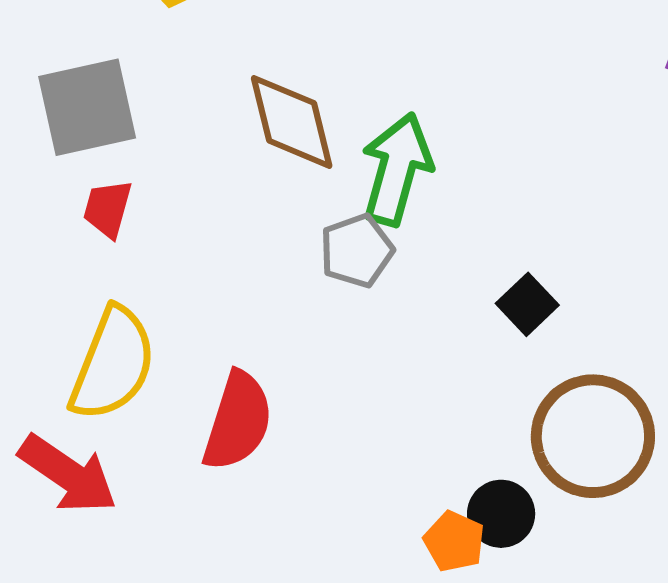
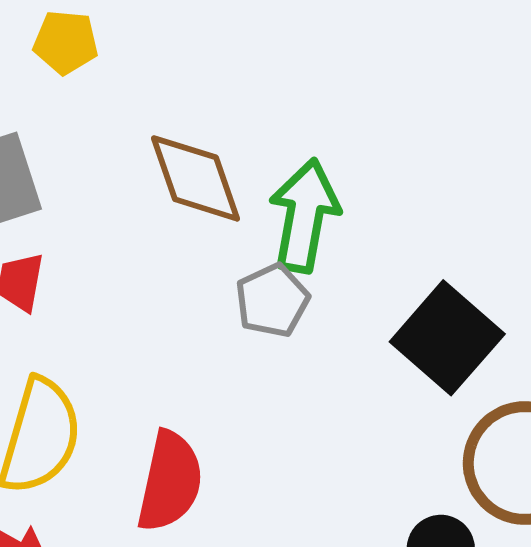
black square: (527, 304) -> (447, 338), size x1.8

